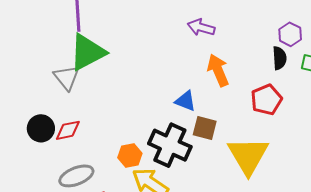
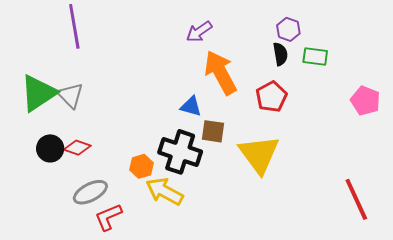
purple arrow: (201, 27) -> (199, 32), turned -44
green triangle: (87, 52) -> (38, 93), moved
orange arrow: (218, 70) -> (220, 73), size x1.4
red diamond: (68, 130) -> (77, 148), turned 36

